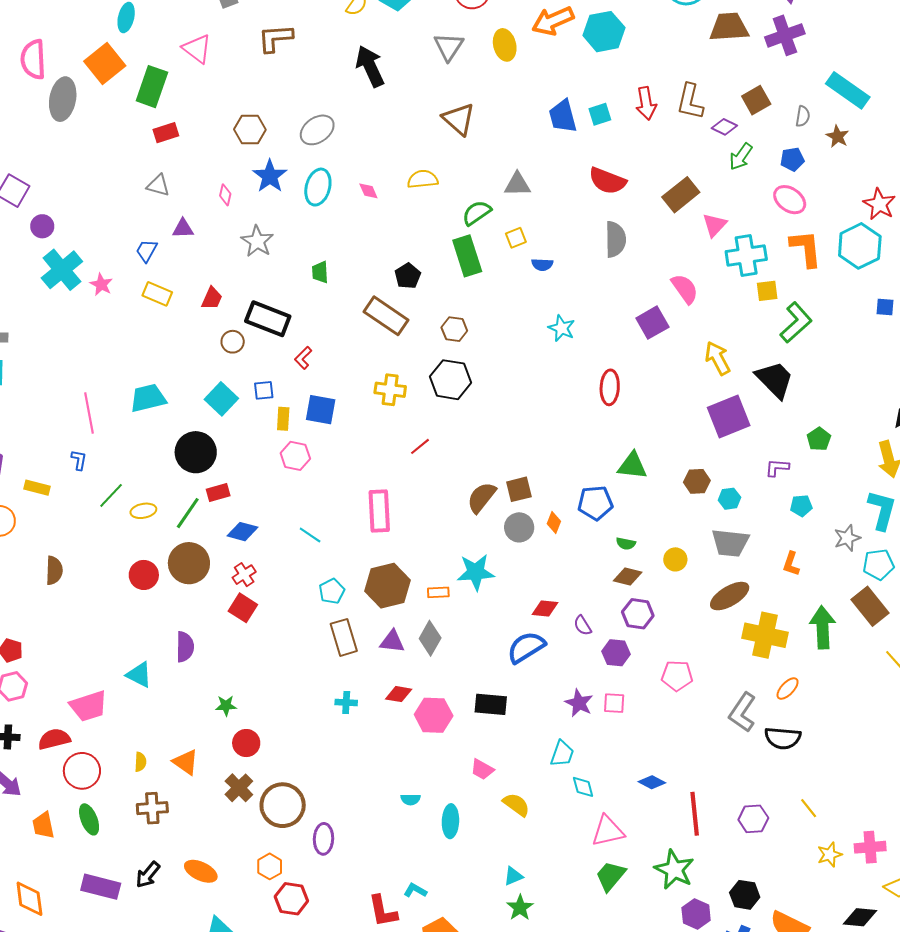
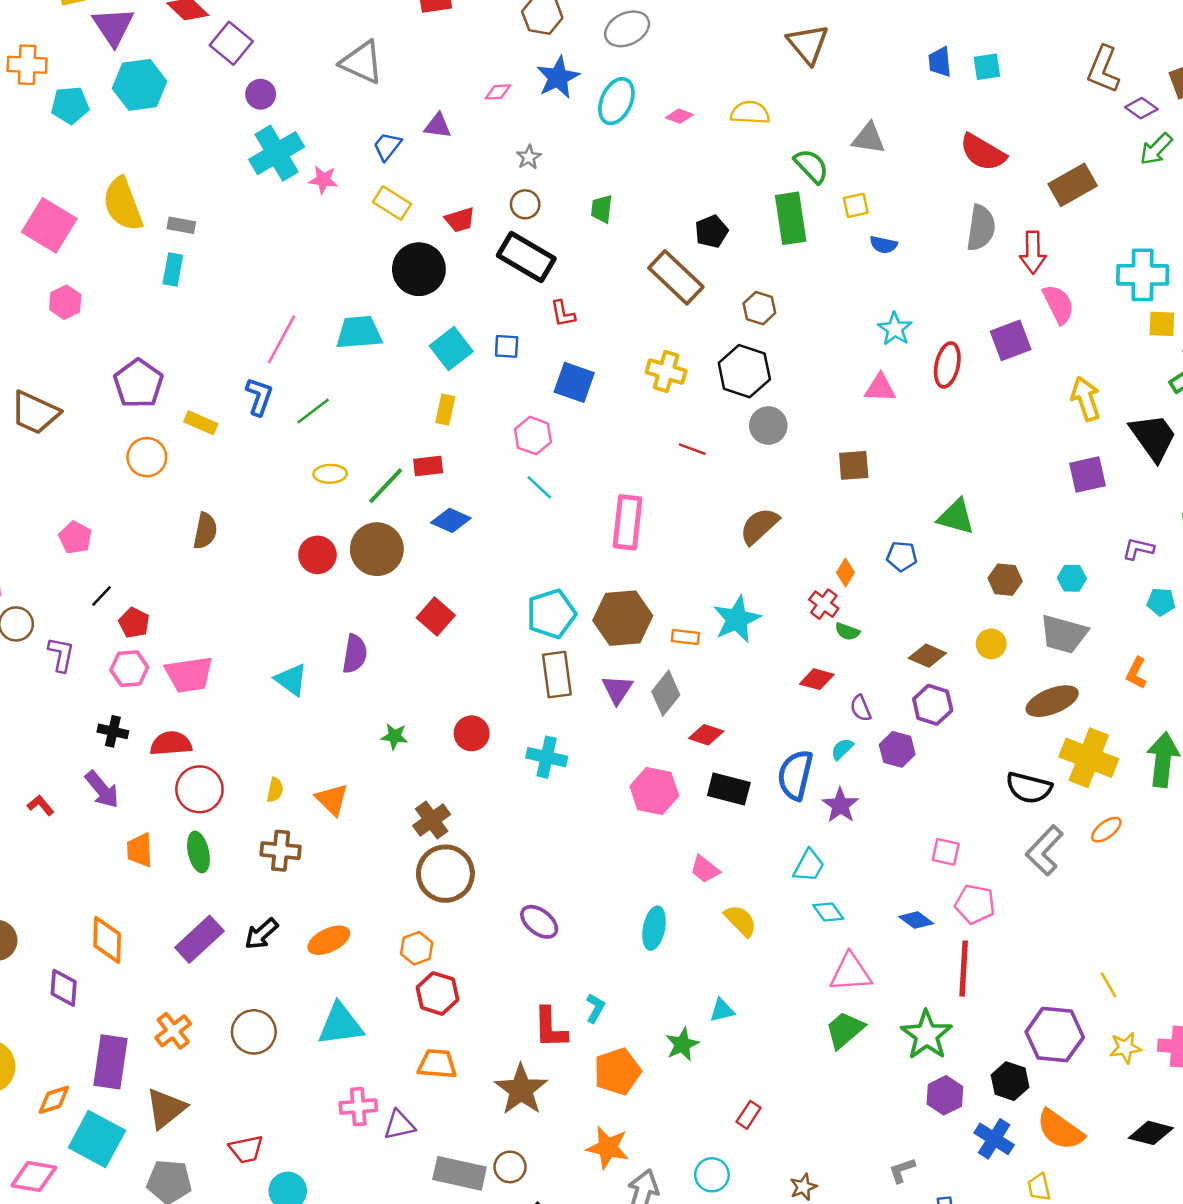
red arrow: (646, 103) -> (1033, 252), moved
blue trapezoid: (563, 116) -> (940, 62), size x0.7
gray triangle: (158, 185) -> (362, 62), moved, size x1.5
pink diamond: (368, 191) -> (679, 116), turned -55
pink diamond: (225, 195) -> (498, 92), turned 65
green semicircle: (477, 213) -> (811, 166), turned 72
pink triangle: (715, 225) -> (880, 388), moved, turned 40
gray star: (257, 241) -> (529, 157), size x0.6
pink star: (101, 285) -> (323, 180), turned -30
red trapezoid: (212, 298) -> (460, 220), turned 40
brown circle: (233, 342) -> (525, 204), moved
red L-shape: (303, 358) -> (563, 314), turned -65
red ellipse: (610, 387) -> (947, 365), moved
pink line: (89, 413) -> (281, 339), turned 30
purple square: (729, 416) -> (1088, 474), size x0.7
yellow rectangle: (283, 419) -> (445, 410), moved
red line: (420, 446) -> (692, 449), turned 50
black circle: (196, 452) -> (419, 269), moved
blue L-shape: (79, 460) -> (259, 397), size x1.4
brown hexagon: (697, 481) -> (1005, 580), moved
brown square: (519, 489) -> (854, 465), moved
green line: (111, 495) -> (313, 411), moved
blue pentagon: (595, 503) -> (902, 556), size x0.7
gray circle: (519, 527) -> (768, 426), moved
cyan line: (310, 535) -> (539, 487), moved
green semicircle: (626, 544) -> (847, 632), moved
cyan star: (476, 572) -> (737, 619), turned -30
red cross: (244, 575) -> (824, 604), moved, turned -30
cyan pentagon: (332, 591) -> (551, 614), size x1.5
purple triangle: (392, 641) -> (617, 689), turned 48
blue semicircle: (526, 647) -> (795, 775), moved, turned -54
pink pentagon: (677, 676) -> (975, 904), moved
red diamond: (399, 694) -> (706, 735), moved
cyan cross: (346, 702) -> (547, 757), size x1.4
pink square: (614, 703) -> (946, 852), moved
pink trapezoid: (89, 706) -> (189, 674), moved
black semicircle: (783, 738) -> (1029, 788), moved
red circle: (246, 743) -> (472, 733), moved
cyan diamond: (583, 787) -> (828, 912), turned -30
brown cross: (239, 788) -> (432, 820), moved
cyan semicircle: (411, 799) -> (842, 749), moved, turned 126
purple hexagon: (753, 819) -> (1055, 1035), moved, size x1.5
purple ellipse: (323, 839) -> (539, 922), moved, turned -64
orange ellipse: (201, 871) -> (329, 940), turned -60
purple rectangle: (101, 887) -> (199, 939), turned -66
cyan L-shape: (415, 890) -> (595, 1008), turned 80
green star: (520, 908) -> (682, 1044), moved

